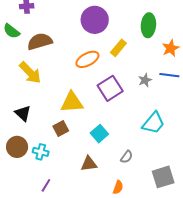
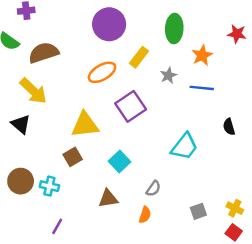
gray star: (145, 80) -> (168, 75), moved
black triangle: (23, 113) -> (21, 124), moved
gray square: (163, 177) -> (198, 211), size x0.6
orange semicircle: (118, 187) -> (145, 215), moved

